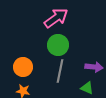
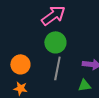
green triangle: (87, 88) -> (84, 85), turned -32

